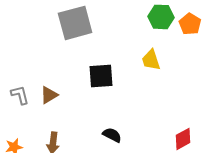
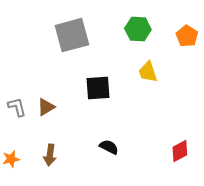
green hexagon: (161, 17) -> (138, 29), moved

